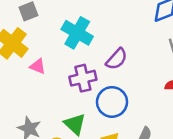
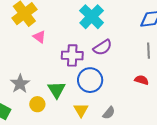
cyan cross: (77, 33) -> (92, 17), moved

